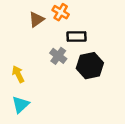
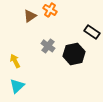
black rectangle: (76, 36) -> (92, 32), moved, turned 35

